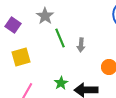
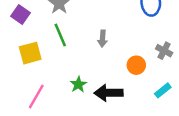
green line: (60, 38) -> (60, 35), moved

